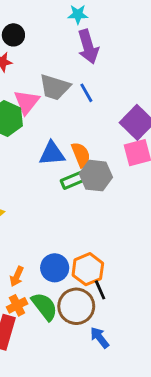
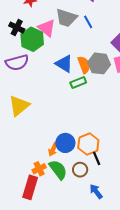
pink triangle: (27, 102) -> (47, 28), turned -30
blue triangle: (52, 154) -> (64, 64), turned 36
gray hexagon: (96, 176) -> (99, 63), moved
orange arrow: (17, 276) -> (53, 149), moved
brown circle: (76, 306) -> (80, 170), size x0.6

